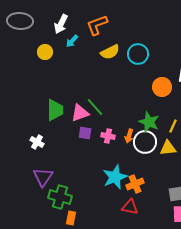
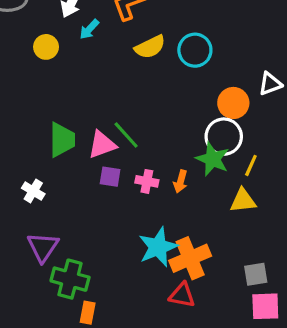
white circle: (145, 142) -> (224, 137), moved
orange cross: (135, 184) -> (190, 258), size x1.4

